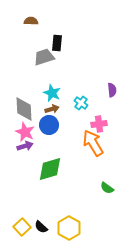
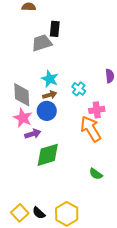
purple arrow: (25, 146) -> (33, 134), moved
green semicircle: (107, 188) -> (96, 174), moved

